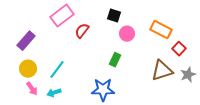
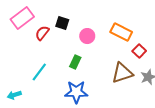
black square: (114, 16) -> (62, 23), moved
cyan line: (57, 70) -> (39, 72), moved
blue star: (103, 90) -> (76, 92), moved

